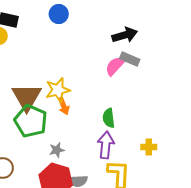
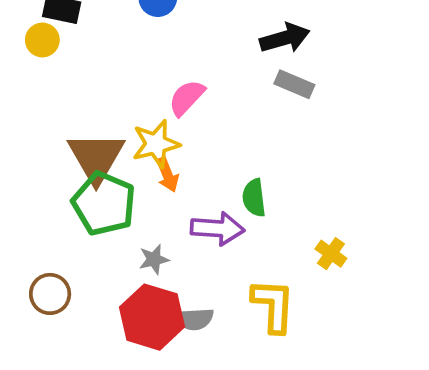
pink semicircle: (115, 66) -> (187, 98), moved
purple arrow: (106, 145) -> (217, 229), moved, turned 88
yellow cross: (149, 147) -> (331, 254), turned 35

